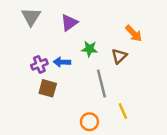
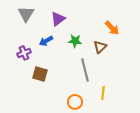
blue arrow: (62, 62) -> (46, 41), moved, turned -32
purple cross: (39, 64) -> (24, 53), moved
yellow line: (123, 111) -> (103, 93), turned 32

